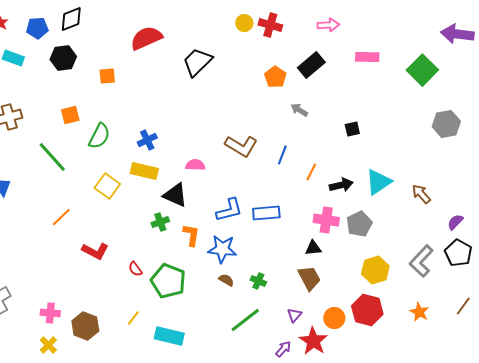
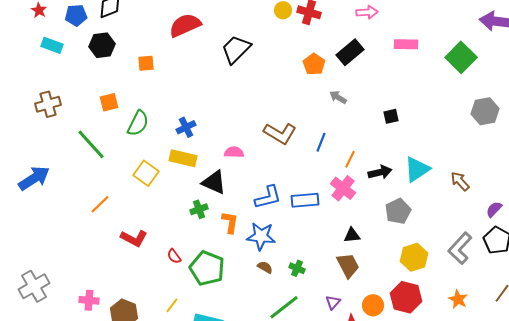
pink cross: (326, 220) -> (343, 188), moved, turned 30

